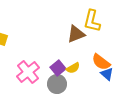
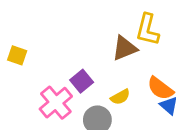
purple square: (58, 68) -> (82, 81), moved

